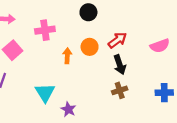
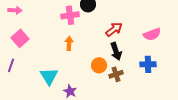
pink cross: (45, 30) -> (70, 15), moved
orange circle: (90, 47) -> (99, 65), moved
blue cross: (164, 93) -> (148, 64), moved

